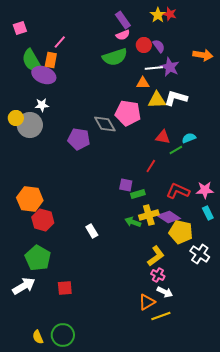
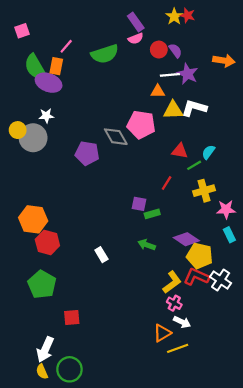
green semicircle: (115, 57) -> (105, 54), moved
cyan semicircle: (189, 138) -> (208, 152), turned -32
red L-shape: (178, 191) -> (196, 277), moved
yellow cross: (149, 215) -> (204, 191), moved
white arrow: (24, 286) -> (45, 349), moved, turned 145

